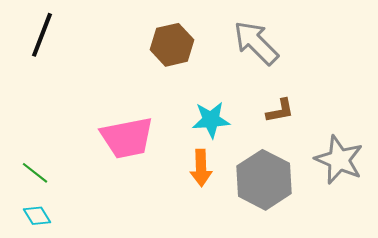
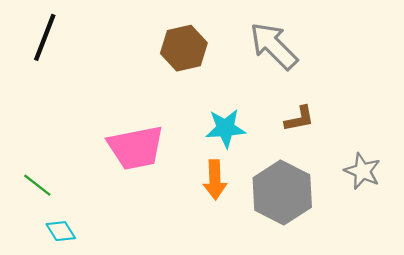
gray star: (339, 160) -> (362, 171), size x0.7
cyan diamond: (37, 216) -> (61, 231), moved

